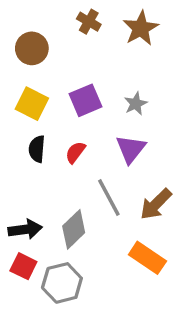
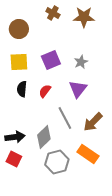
brown star: (141, 28) -> (84, 17), turned 30
yellow square: (32, 104) -> (19, 62), turned -30
gray hexagon: (62, 283) -> (57, 162), moved

